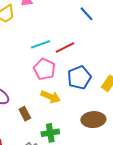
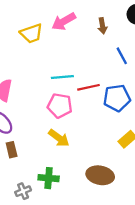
pink pentagon: (44, 69) -> (60, 106), turned -30
blue pentagon: (79, 78) -> (117, 98), moved
brown rectangle: (25, 114) -> (12, 150), moved

